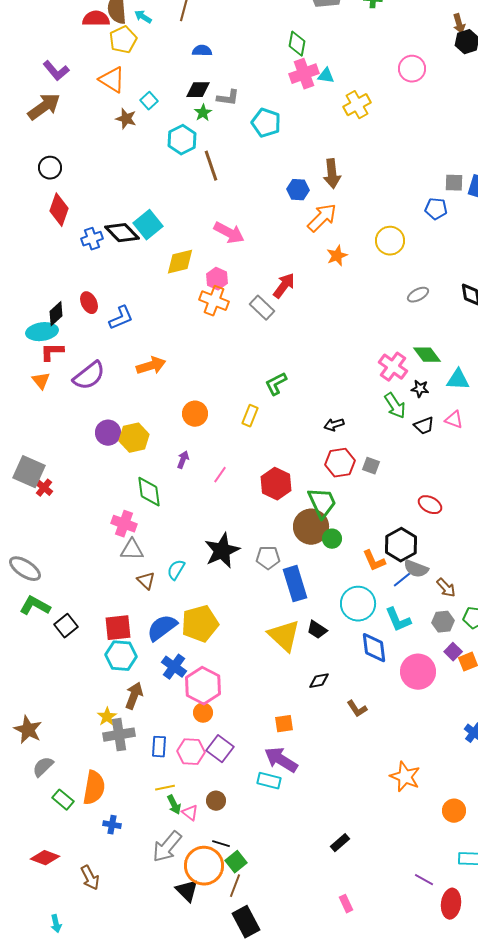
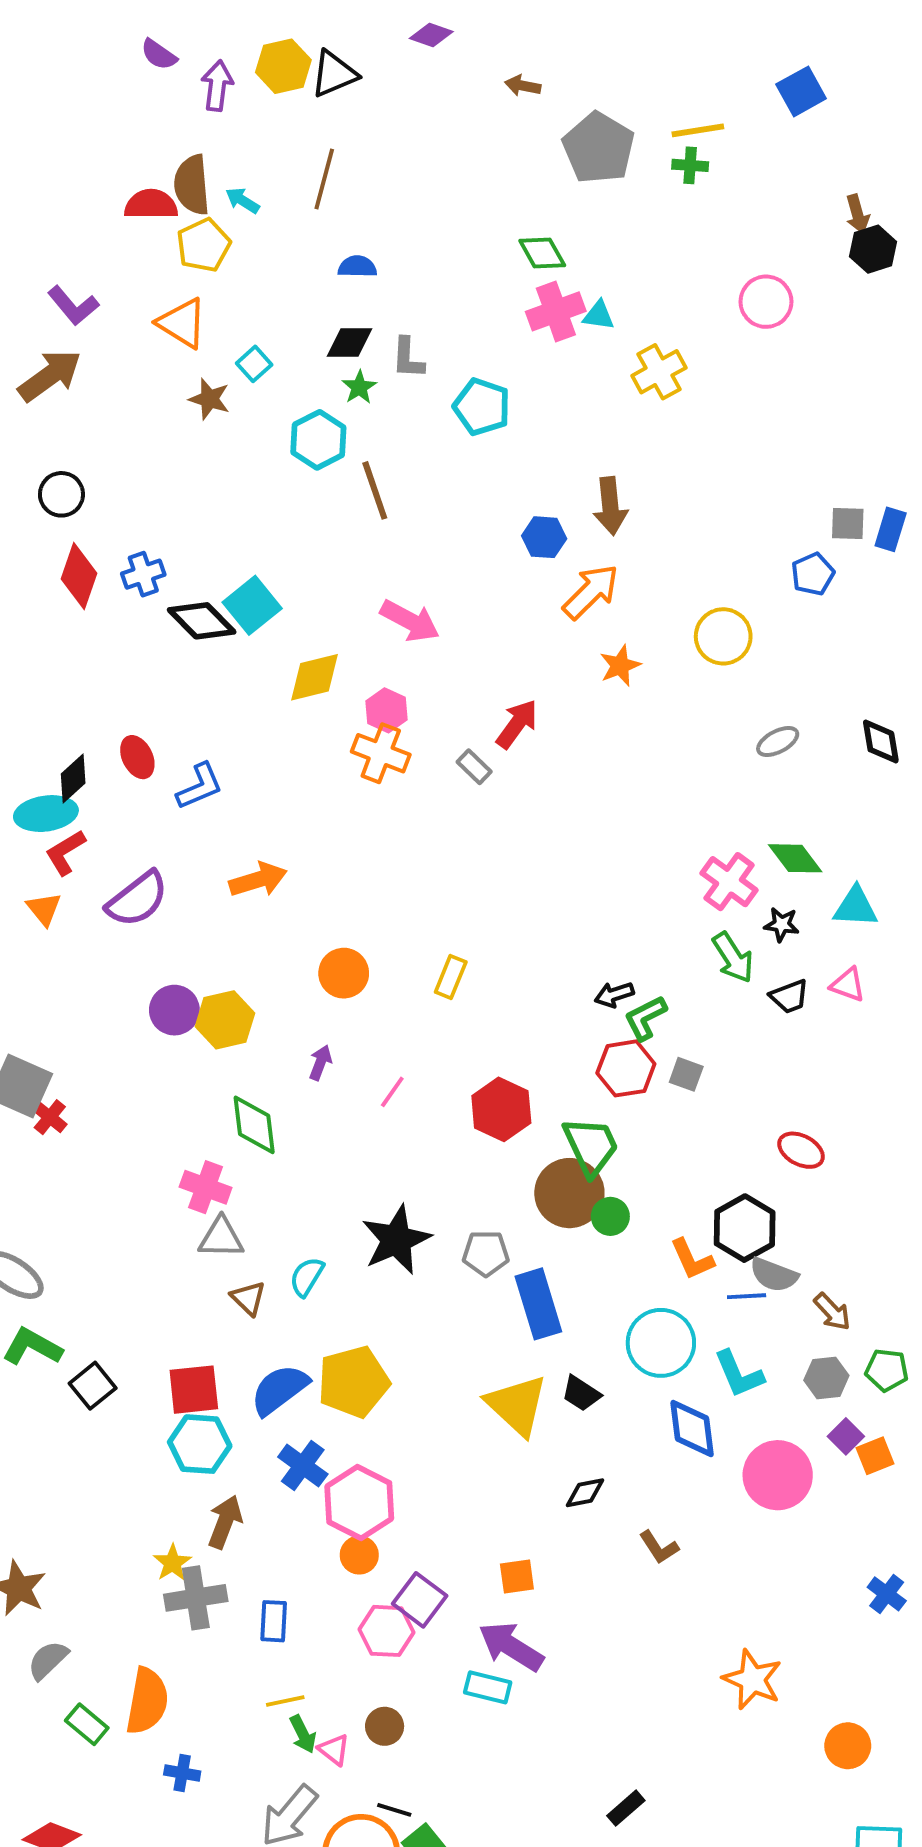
green diamond: (297, 44) -> (542, 253), turned -40
gray L-shape: (228, 98) -> (408, 358), turned 85
blue pentagon: (436, 209) -> (813, 574), turned -30
blue cross: (92, 239) -> (143, 574), moved
gray rectangle: (262, 308) -> (474, 767), size x0.7
red L-shape: (52, 352) -> (65, 852), turned -30
green L-shape: (276, 384) -> (645, 1018), moved
blue line: (402, 580) -> (747, 1296), turned 36
purple square: (220, 749) -> (420, 1600), moved
pink hexagon: (191, 752) -> (386, 1631), moved

